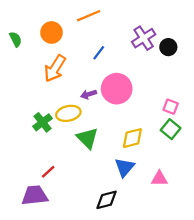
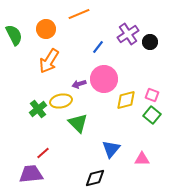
green semicircle: (16, 39) -> (14, 35), size x1.5
blue line: (99, 53) -> (98, 47), moved
yellow diamond: (132, 138) -> (126, 100), moved

